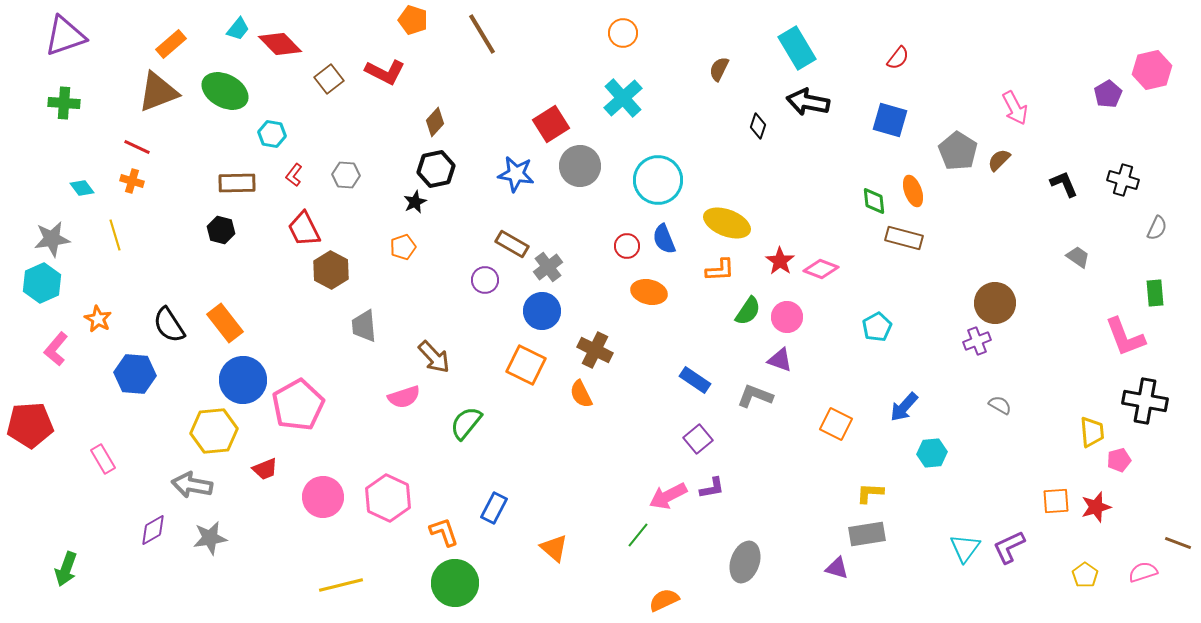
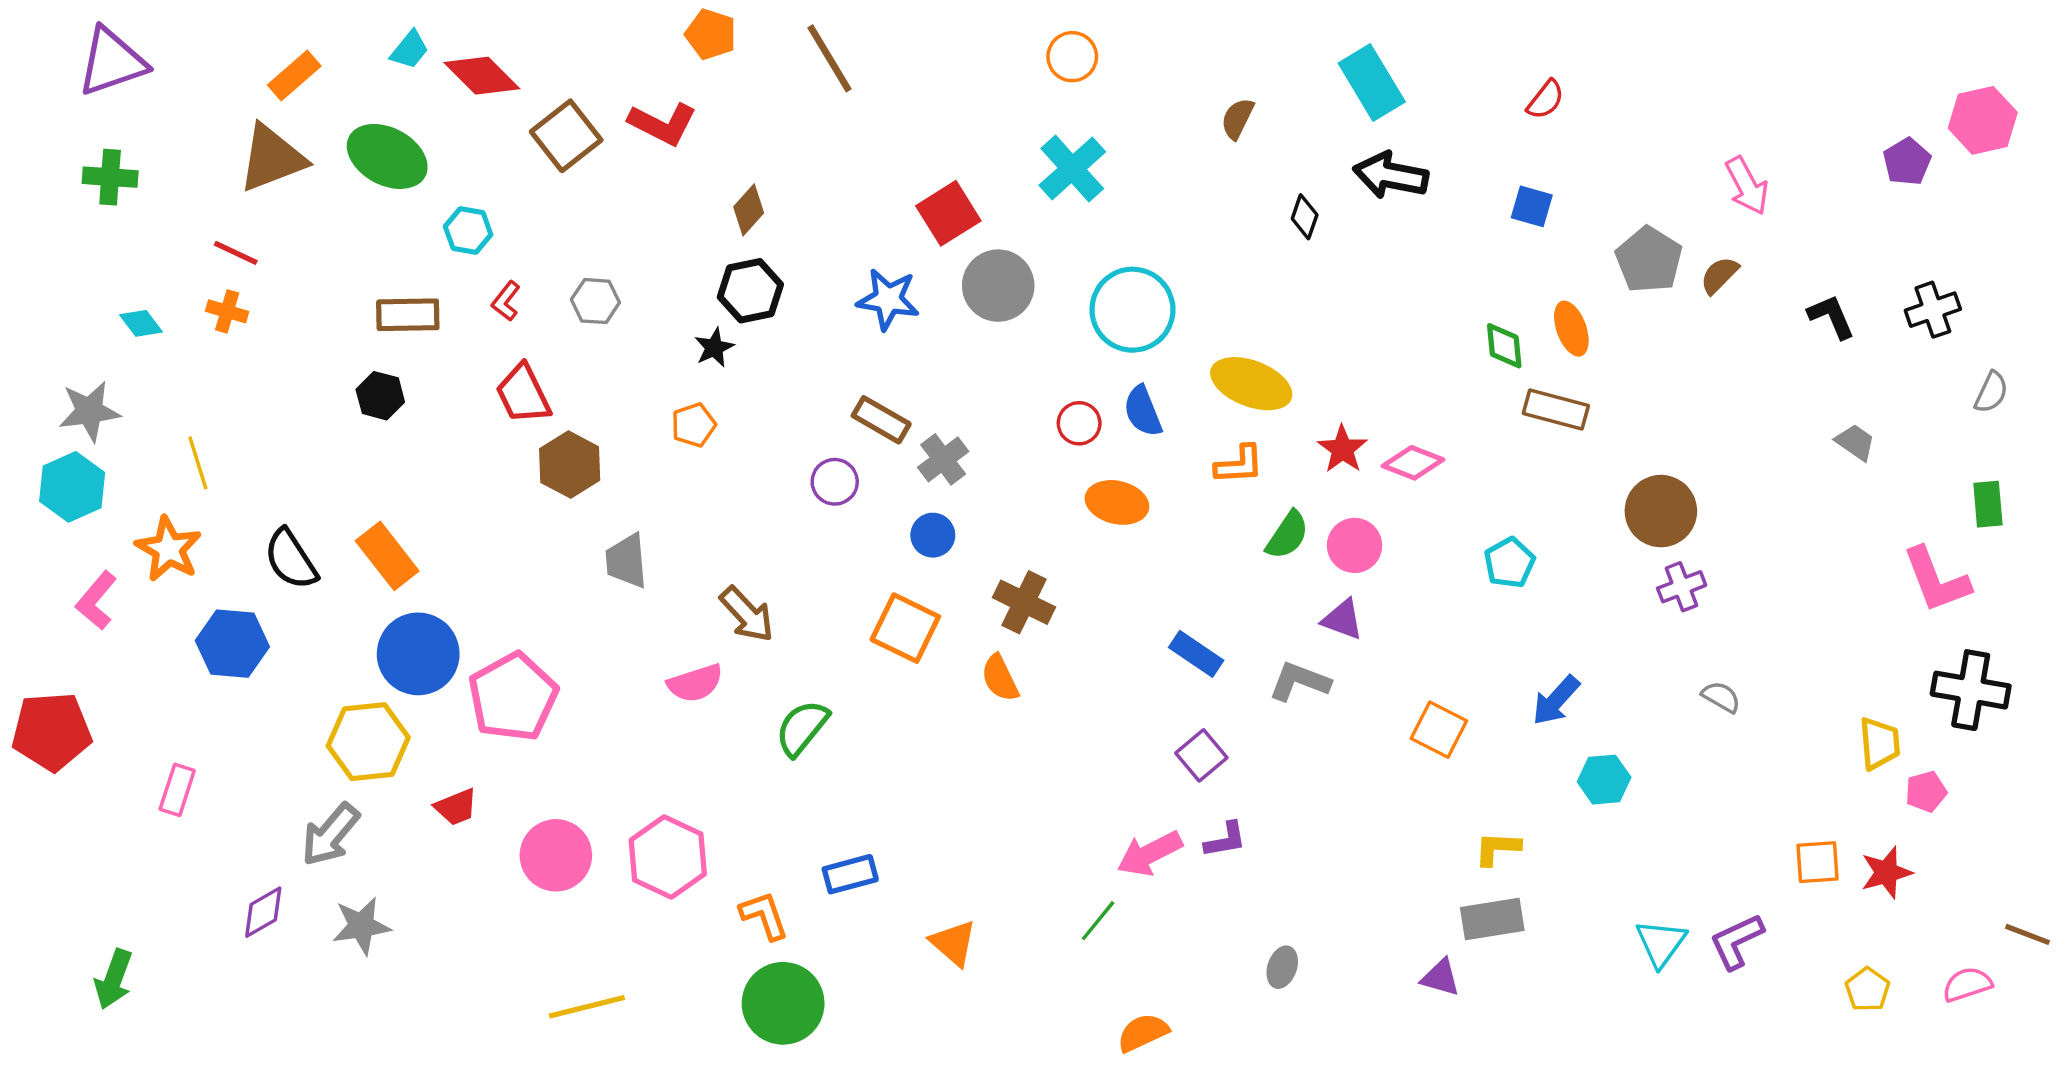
brown square: (329, 79) -> (566, 136), size x1.4
blue square: (890, 120) -> (1532, 206), size x0.7
black cross: (1123, 180) -> (1933, 310), turned -36
yellow line: (115, 235) -> (198, 463), moved
brown circle: (995, 303) -> (1661, 511), moved
blue circle: (542, 311) -> (933, 535), size x0.7
orange star: (98, 319) -> (169, 549), size x1.4
pink rectangle: (103, 459) -> (177, 790), turned 48
gray arrow: (192, 485) -> (330, 835), turned -60
blue rectangle: (494, 508) -> (850, 874), turned 48
gray ellipse: (745, 562) -> (1282, 967), size x0.6

